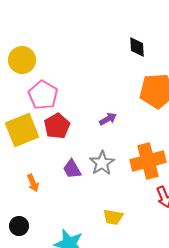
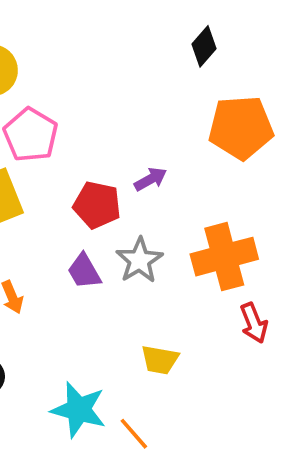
black diamond: (137, 47) -> (204, 46), turned 45
red pentagon: (57, 126) -> (97, 205), moved, turned -30

